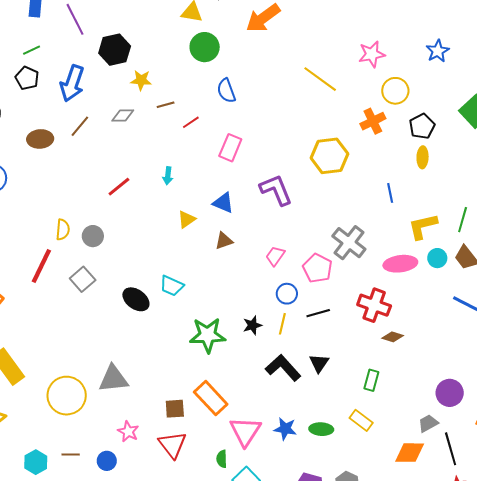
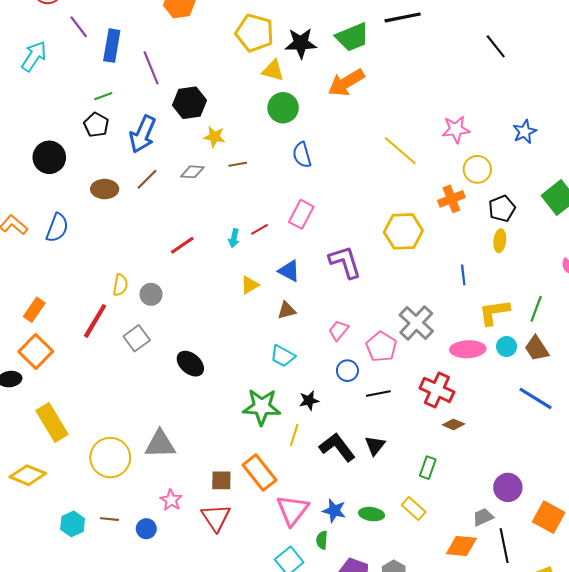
red line: (191, 122) -> (260, 229), moved
cyan trapezoid: (172, 286) -> (283, 356), moved
yellow line: (282, 324) -> (294, 435), moved
green semicircle: (222, 459) -> (322, 540), moved

